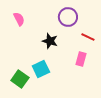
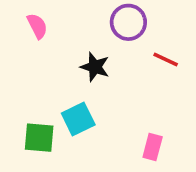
pink rectangle: (81, 59) -> (153, 147), moved
green square: (20, 79) -> (39, 138), turned -30

